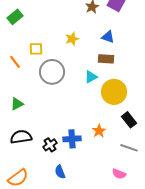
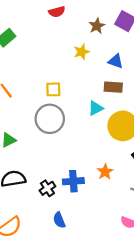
yellow star: (72, 39) -> (82, 52), moved
yellow square: (36, 49) -> (53, 89), moved
gray circle: (52, 72) -> (50, 119), moved

